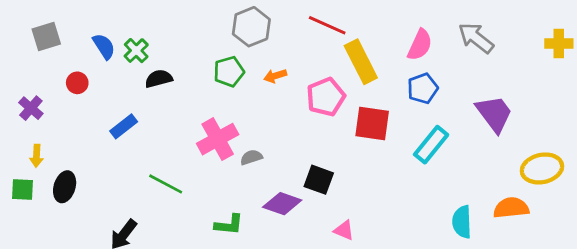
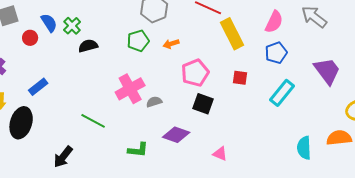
red circle: (77, 83) -> (30, 38), moved
pink pentagon: (326, 97) -> (195, 73), moved
red square: (372, 124) -> (240, 78), size x0.6
blue rectangle: (124, 126) -> (38, 87), moved
black square: (319, 180) -> (203, 104), moved
black ellipse: (65, 187) -> (21, 123), size x1.4

